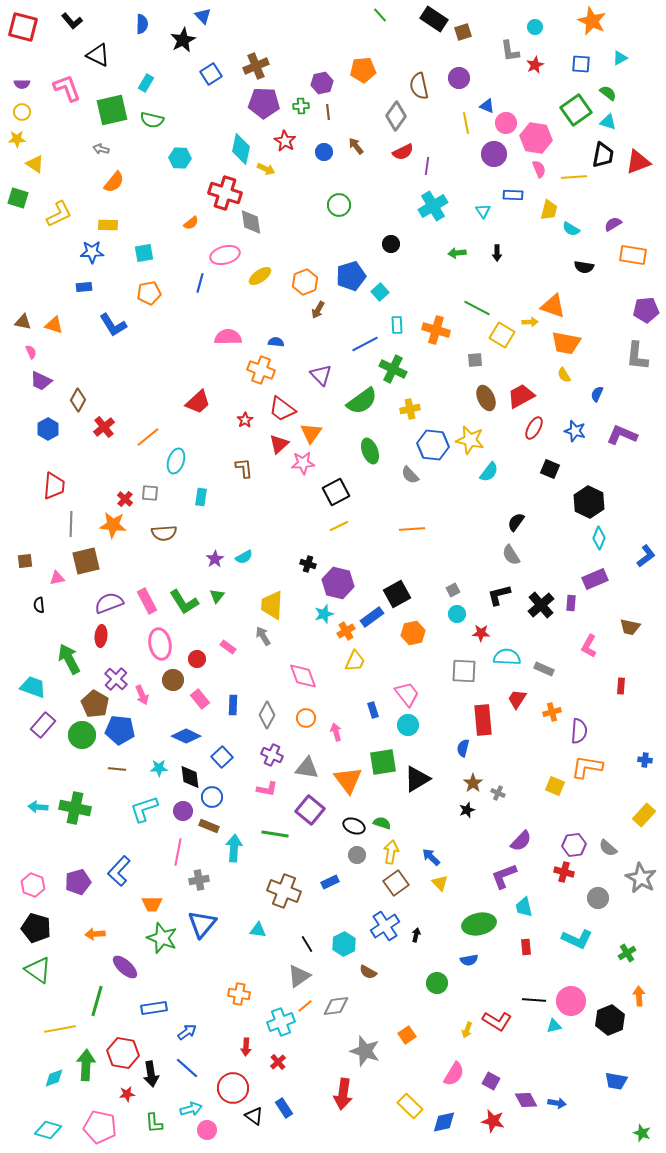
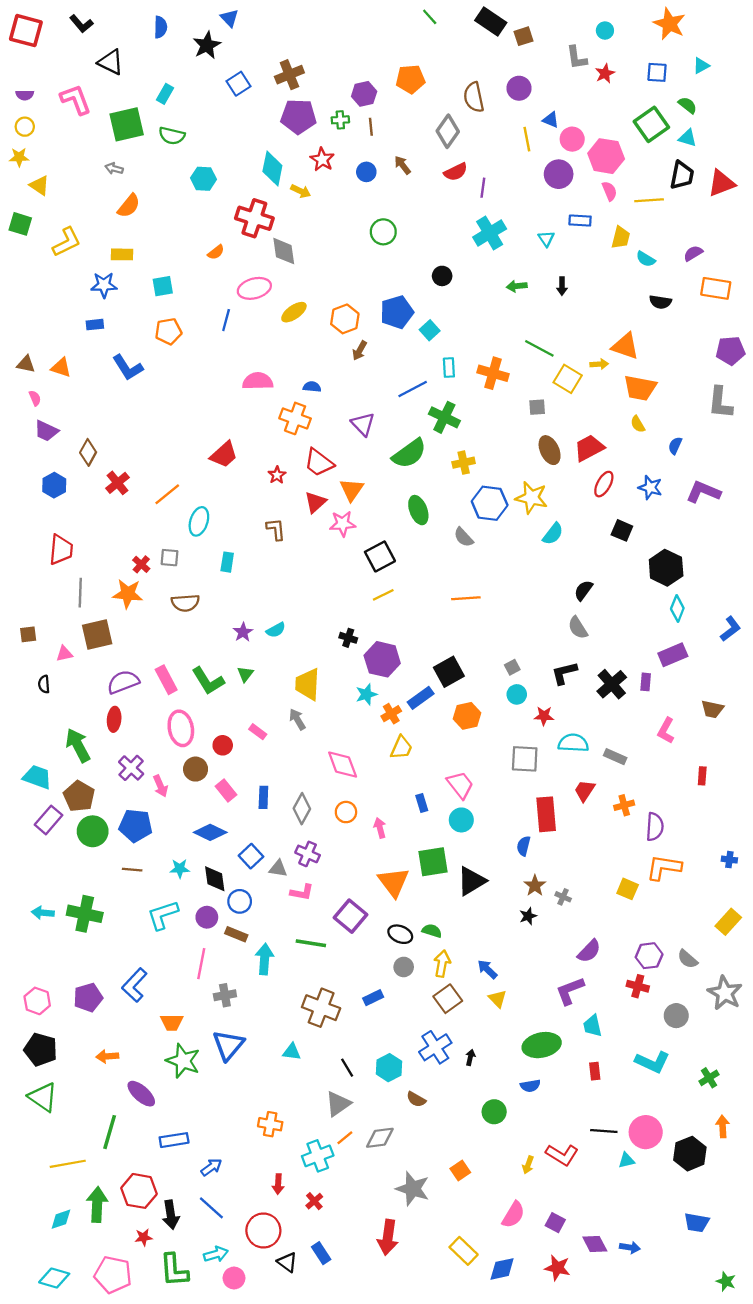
brown pentagon: (95, 704) -> (79, 796), moved
gray triangle: (307, 768) -> (278, 869), moved, size x0.7
green L-shape: (154, 1123) -> (174, 1270), size x1.5

